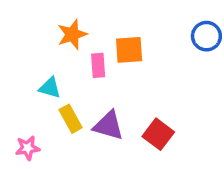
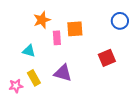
yellow rectangle: (71, 119) -> (34, 78), moved
red square: (158, 134) -> (107, 58), moved, turned 30

